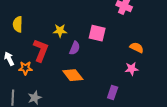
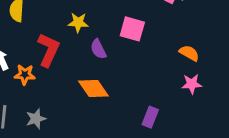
purple semicircle: (75, 48) -> (98, 49), turned 128
pink star: (132, 69) -> (192, 84), moved

